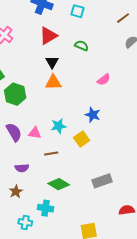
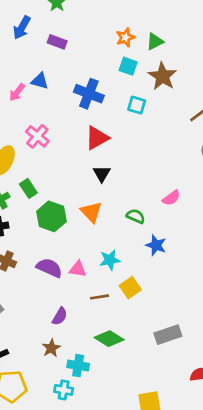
green semicircle: (82, 46) -> (136, 216), moved
orange triangle: (53, 82) -> (91, 212), moved, turned 48
purple semicircle: (14, 132) -> (49, 268), turned -36
yellow square: (82, 139) -> (130, 288), moved
purple semicircle: (22, 168) -> (60, 316), turned -56
cyan cross: (46, 208) -> (78, 366), moved

